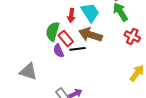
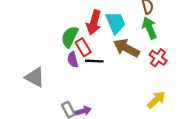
red arrow: (71, 15) -> (94, 22), size x1.5
brown arrow: (90, 35) -> (126, 48), moved

